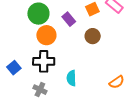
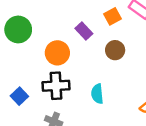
green circle: (38, 14) -> (18, 29), moved
cyan semicircle: (71, 78) -> (97, 94), moved

